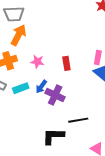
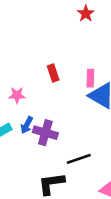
red rectangle: (66, 63) -> (53, 73), moved

